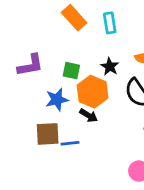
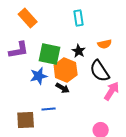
orange rectangle: (74, 18) -> (28, 18), moved
green square: (71, 71) -> (50, 54), size x1.6
brown square: (48, 134) -> (26, 120), moved

